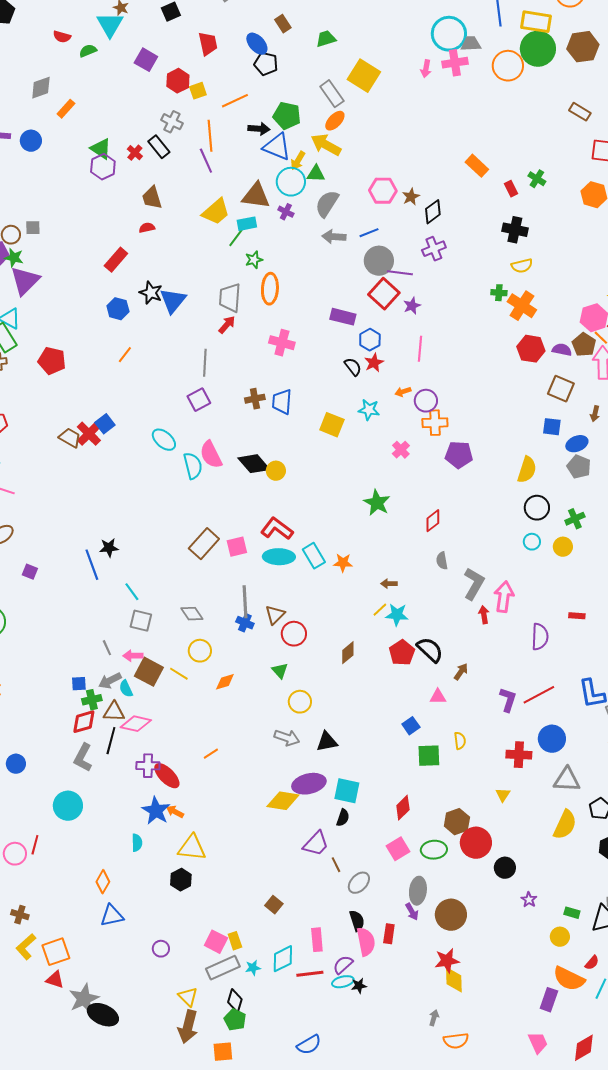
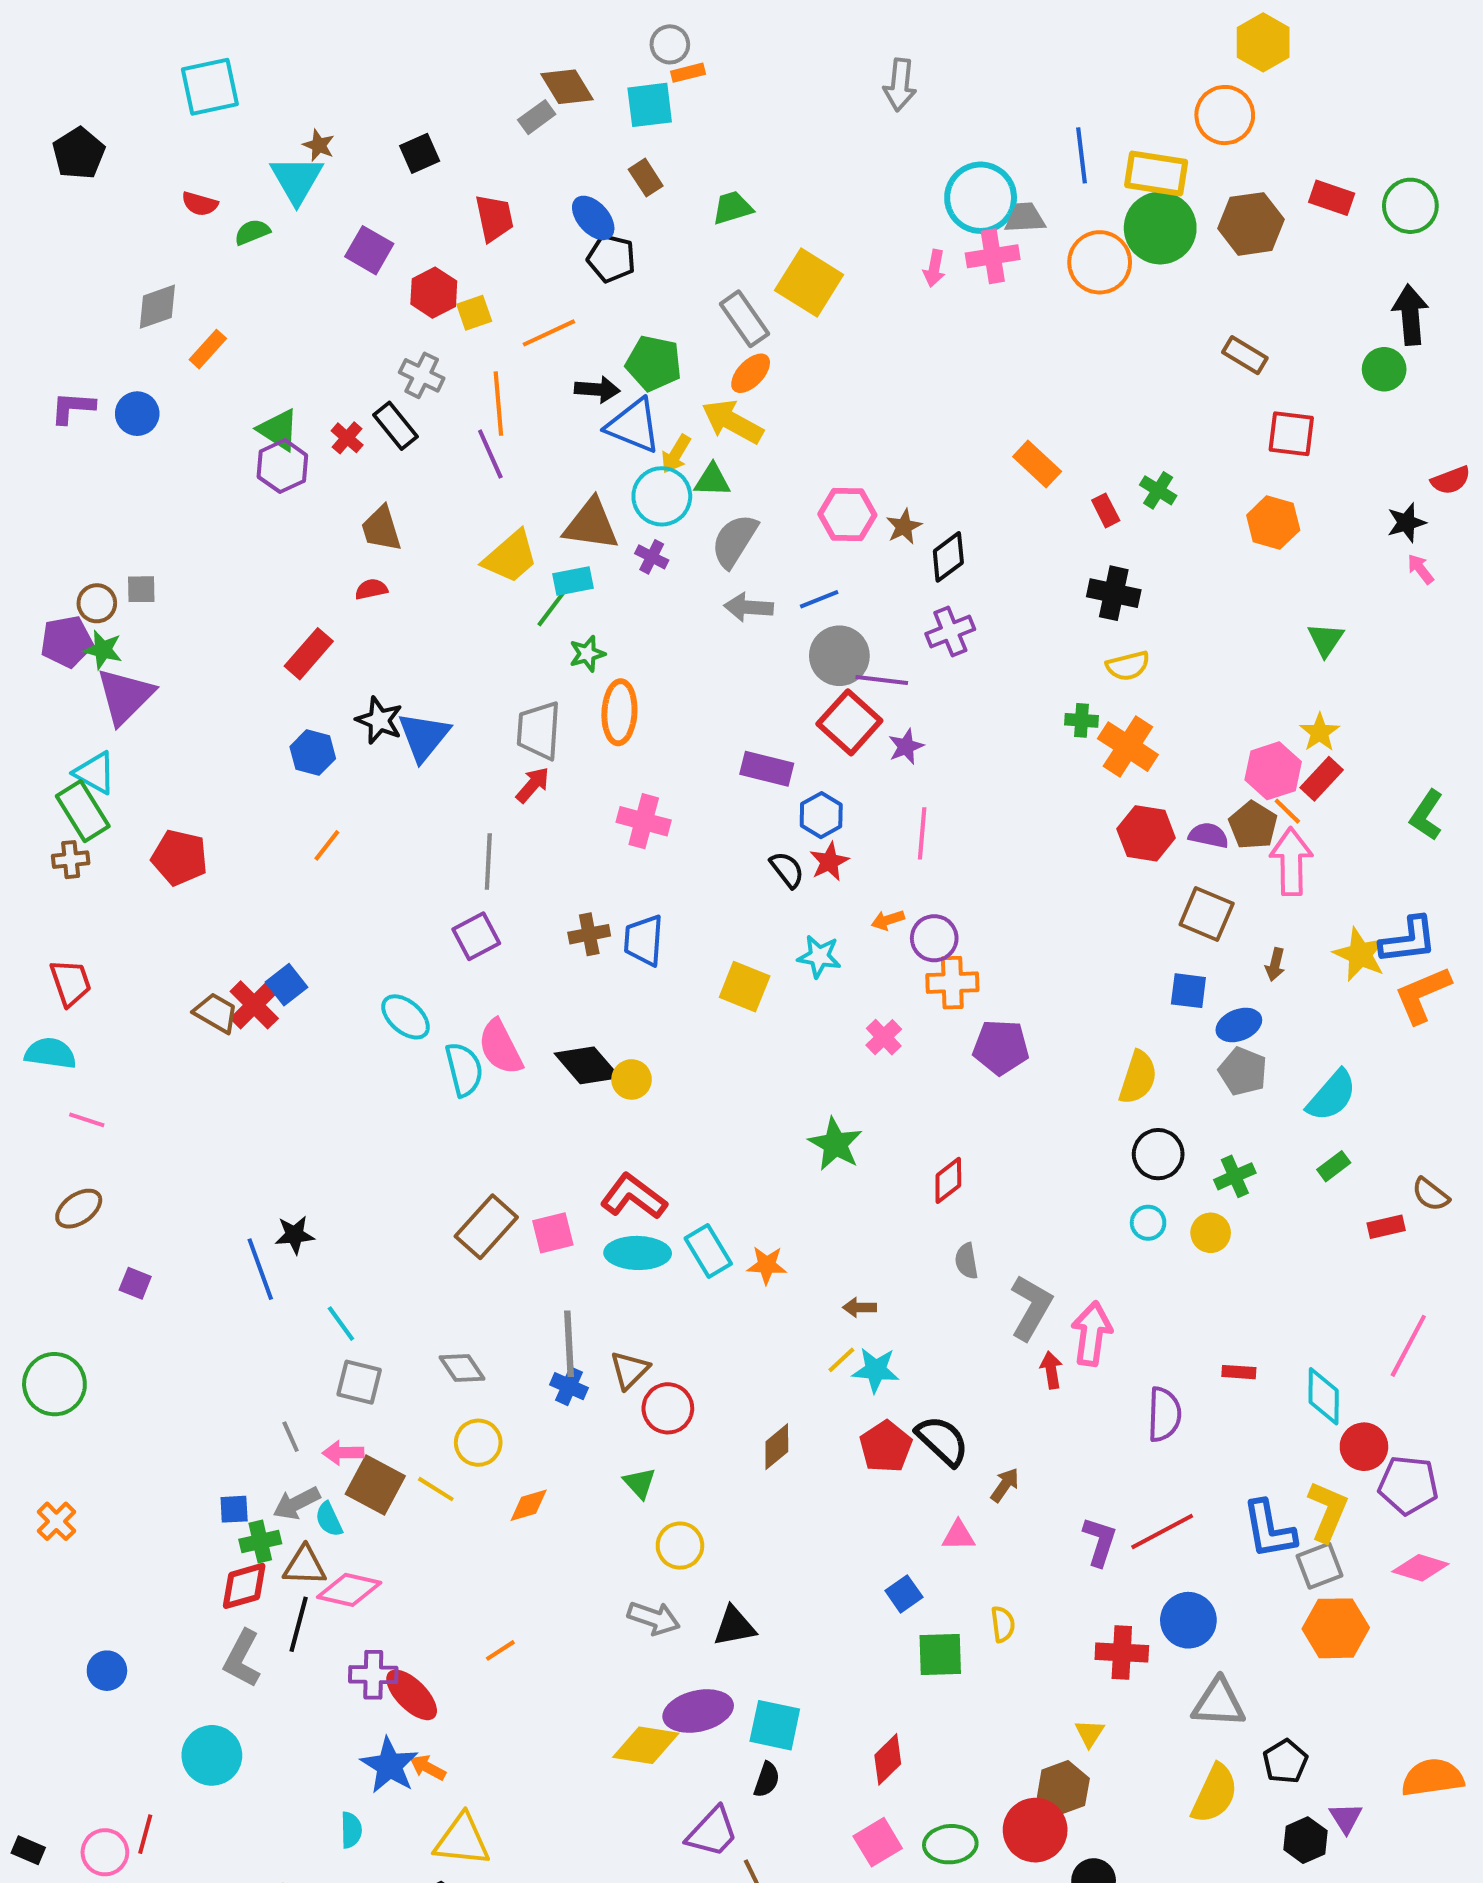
brown hexagon: (457, 822) -> (1063, 1788), moved

